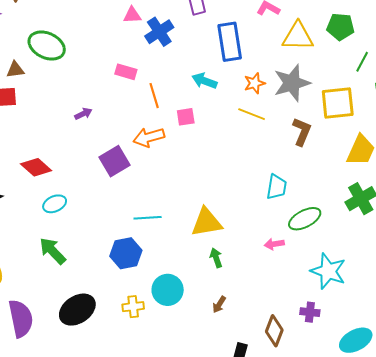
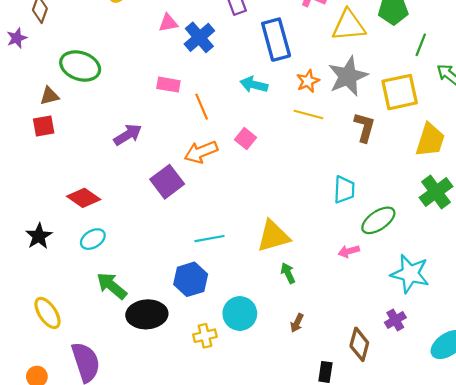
purple arrow: (83, 114) -> (128, 135), size x1.5
pink square: (186, 117) -> (246, 139), moved, turned -36
cyan ellipse: (55, 204) -> (93, 239), moved
black ellipse: (77, 310) -> (147, 314), moved, turned 36
purple cross: (310, 312) -> (395, 320), turned -30

